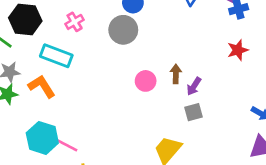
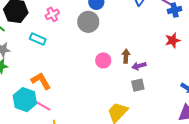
cyan rectangle: (56, 56) -> (38, 39), size x0.7
orange L-shape: (42, 86) -> (41, 81), moved
purple arrow: (194, 86) -> (139, 66), turned 40

